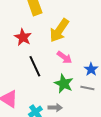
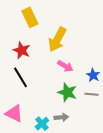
black line: (35, 66) -> (21, 77), moved

